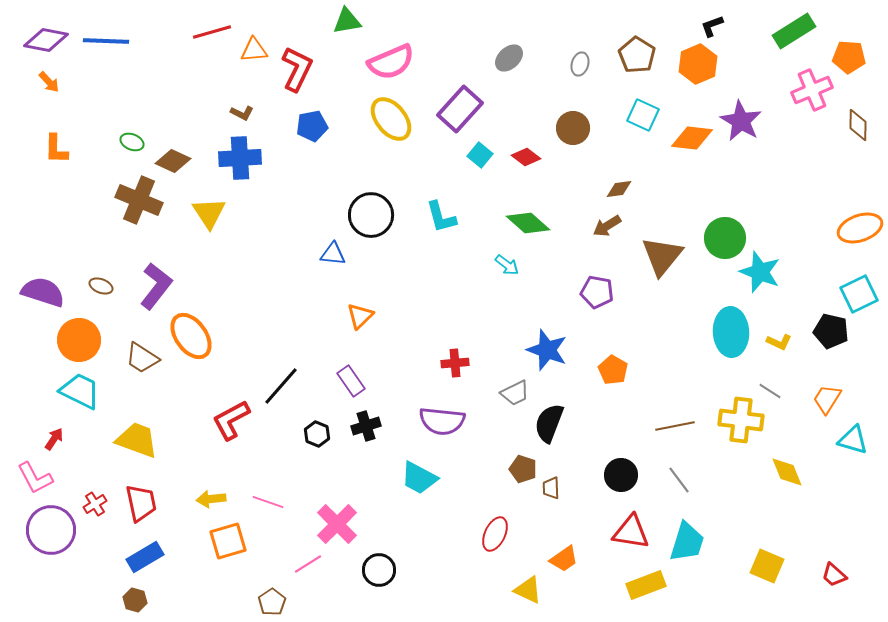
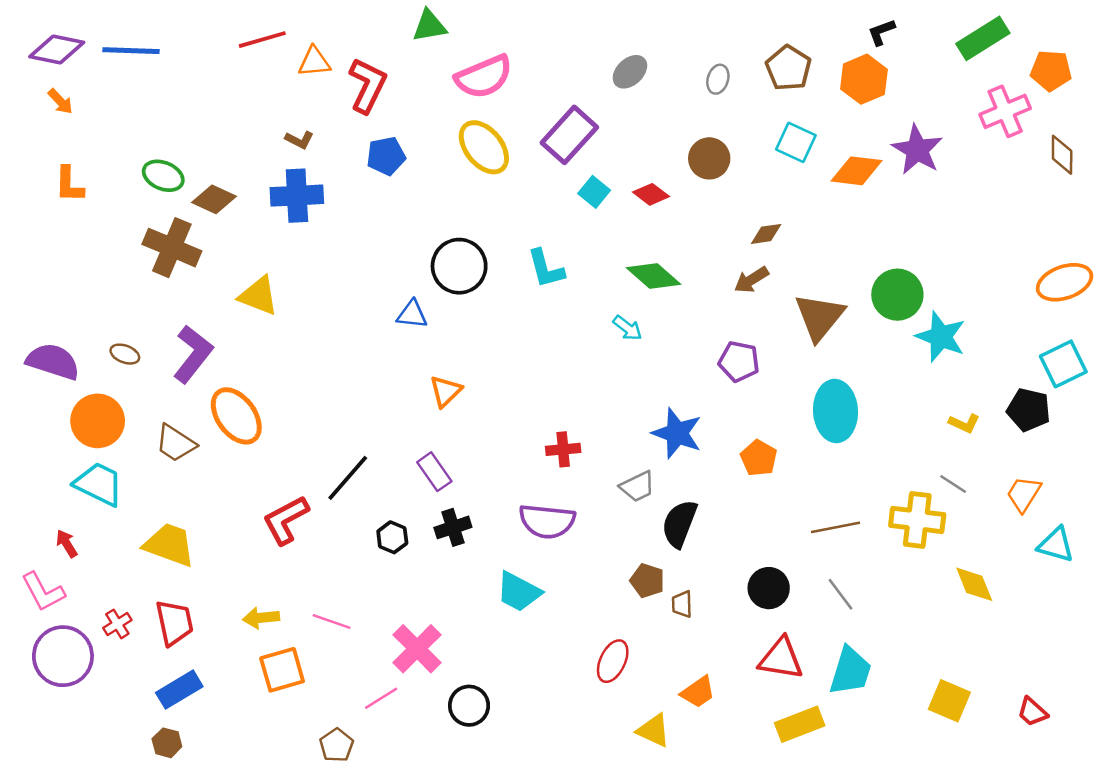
green ellipse: (132, 142) -> (163, 176), size x1.4
yellow triangle: (209, 213) -> (259, 296), moved, turned -36
cyan ellipse: (731, 332) -> (836, 411), moved
red arrow: (54, 439) -> (67, 543), turned -65

